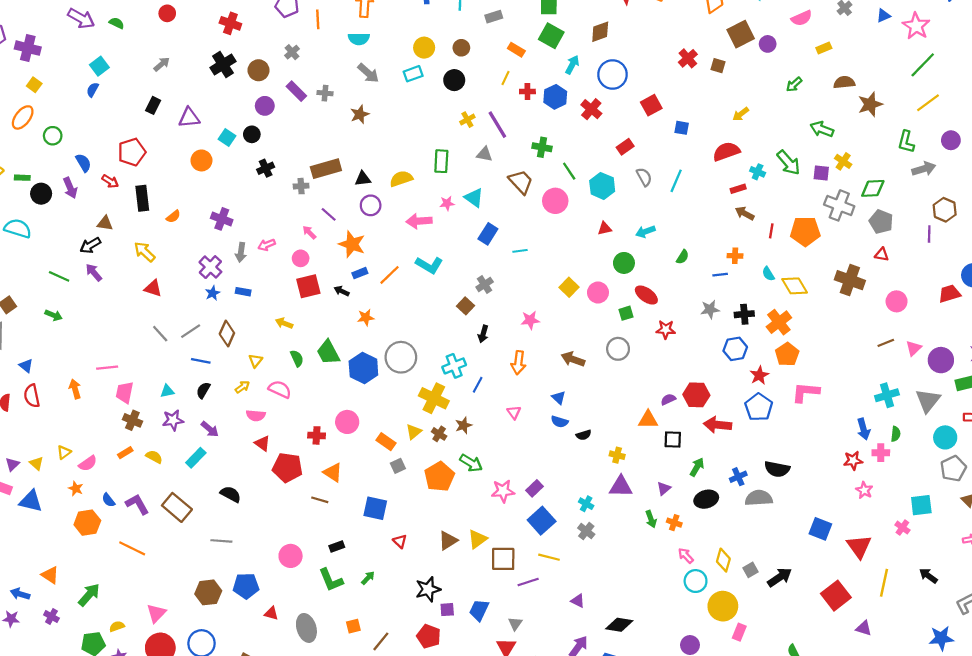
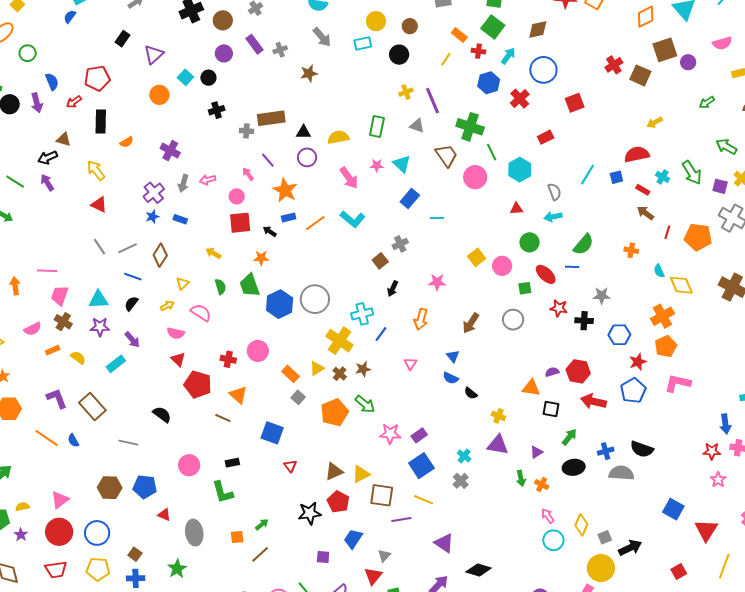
brown square: (718, 66) -> (640, 75), size x1.5
red cross: (527, 91) -> (478, 51), moved
gray cross: (325, 93) -> (280, 50), turned -32
purple triangle: (189, 118) -> (154, 54), turned -45
blue square: (682, 128) -> (616, 177), moved, turned -32
green cross: (542, 147) -> (470, 127), size x1.5
gray semicircle: (644, 177) -> (554, 192), moved
red arrow: (110, 181) -> (74, 102), turned 105
red rectangle: (738, 189) -> (643, 190), turned 40
pink arrow: (419, 221) -> (349, 178), turned -130
green semicircle: (683, 257) -> (583, 244), size x1.6
blue line: (720, 275) -> (572, 267), moved
black cross: (744, 314) -> (584, 321), moved
orange star: (366, 317) -> (261, 258), moved
brown arrow: (573, 359) -> (471, 323), turned -85
cyan triangle: (167, 391) -> (99, 300), size x1.5
black semicircle: (584, 435) -> (471, 393), turned 48
pink semicircle: (88, 463) -> (33, 329), moved
gray square: (398, 466) -> (298, 397), turned -32
black semicircle: (231, 494) -> (162, 415), moved
blue semicircle: (108, 500) -> (73, 440), moved
green arrow: (368, 578) -> (262, 524), moved
red square: (836, 596) -> (679, 572), size x0.6
purple triangle: (578, 601) -> (444, 543), size x1.5
yellow circle: (723, 606) -> (601, 568), moved
purple square: (447, 610) -> (323, 557), moved
red pentagon: (429, 636) -> (338, 502), moved

